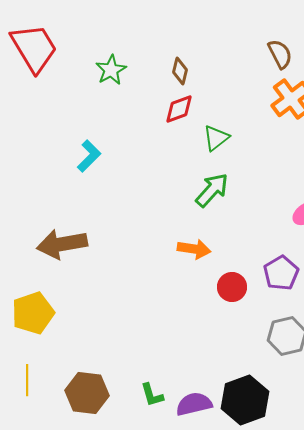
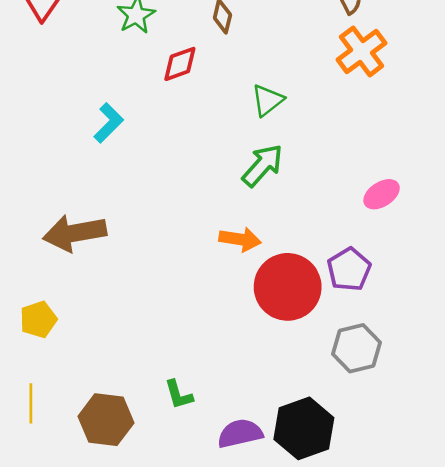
red diamond: (179, 109) -> (180, 64), moved
red circle: (232, 287) -> (288, 287), size x1.8
yellow pentagon: (33, 313) -> (38, 319), size x0.7
green L-shape: (152, 395) -> (179, 395), moved

